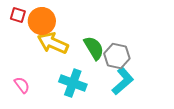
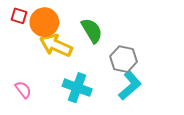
green semicircle: (94, 48) -> (92, 31), moved

